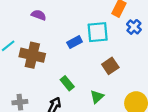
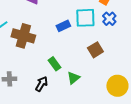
blue cross: (134, 27) -> (109, 19), moved
green triangle: (97, 97) -> (73, 78), moved

